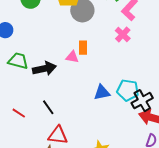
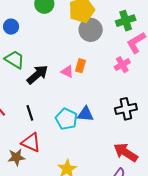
black arrow: (44, 69) -> (37, 75), turned -45
cyan pentagon: (128, 90) -> (66, 119), moved
black cross: (142, 101) -> (126, 109), moved

